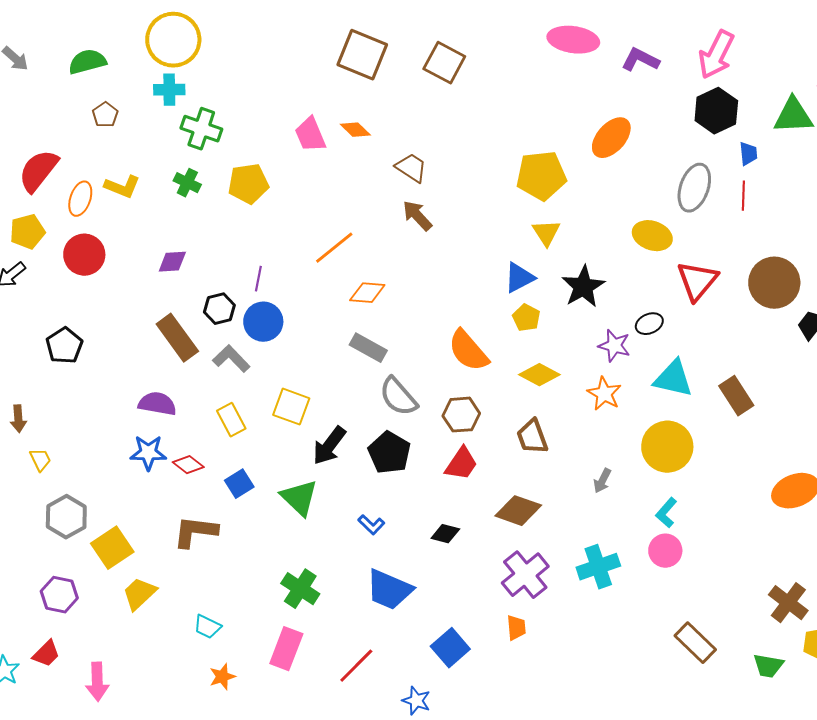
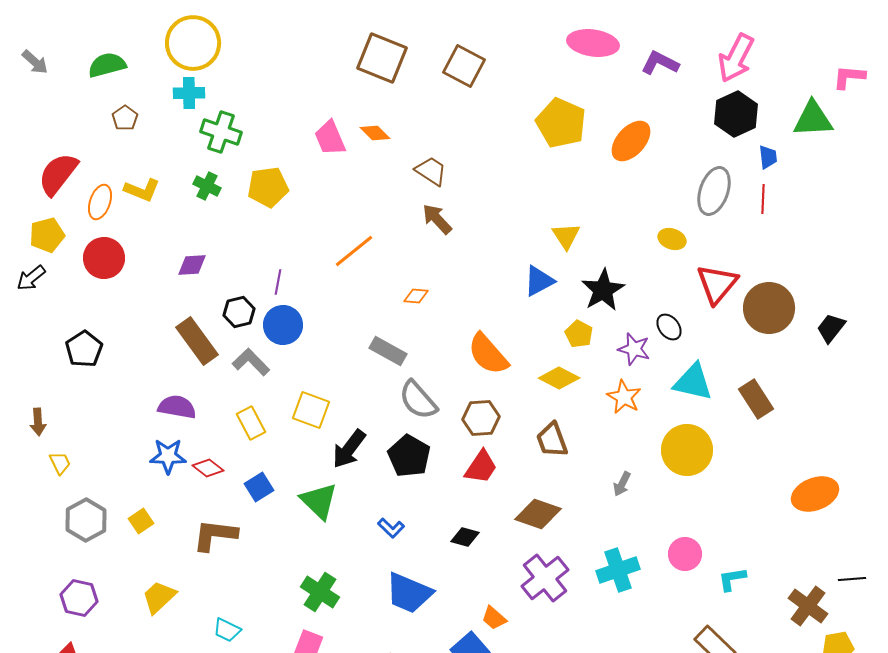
yellow pentagon: (541, 176) -> (561, 123), moved, turned 30
yellow ellipse: (652, 236) -> (672, 239), size x0.7
brown circle: (774, 283) -> (769, 308), moved
orange diamond: (367, 293) -> (416, 296), moved, size x0.7
yellow pentagon: (526, 318) -> (579, 334), moved
black ellipse: (649, 324) -> (669, 327), turned 76
cyan L-shape: (666, 513) -> (732, 579), moved, turned 40
yellow square: (112, 548) -> (141, 521), moved, size x0.6
orange trapezoid: (516, 628) -> (494, 618), moved, turned 136

